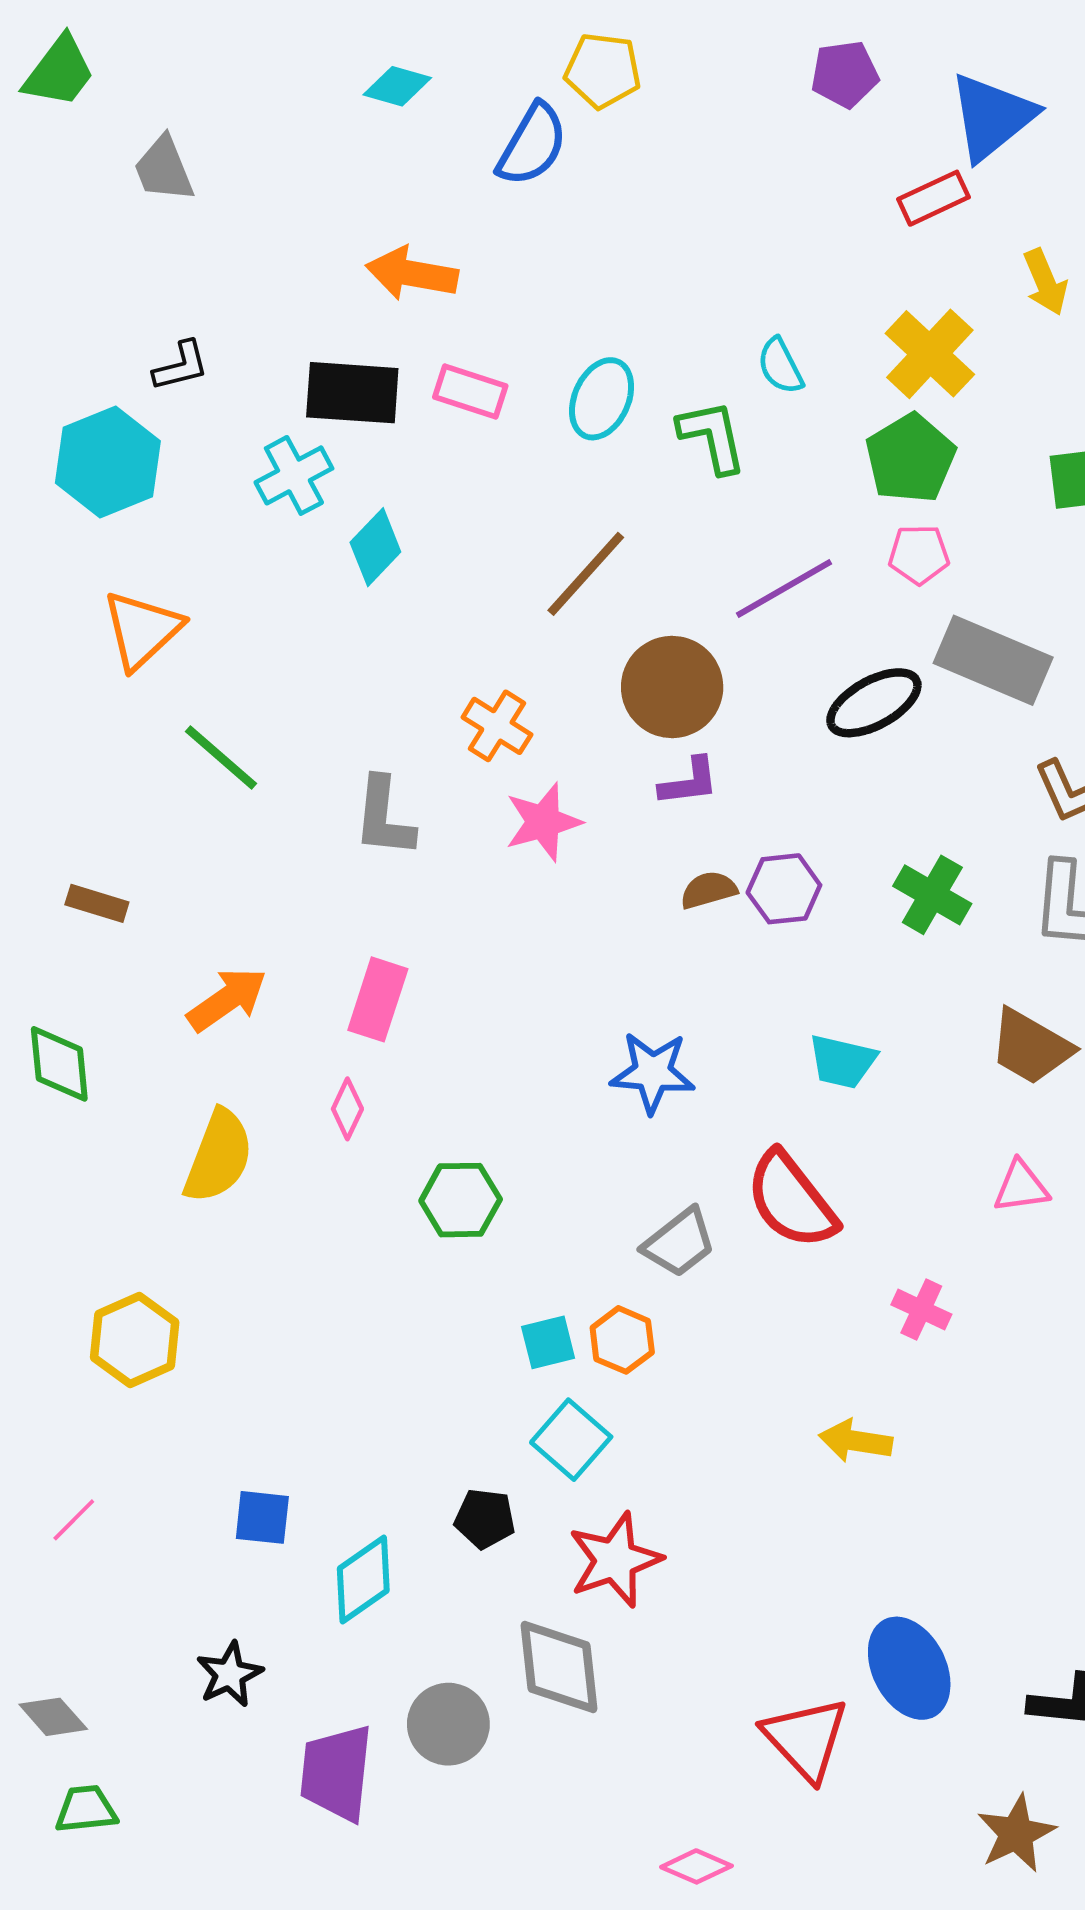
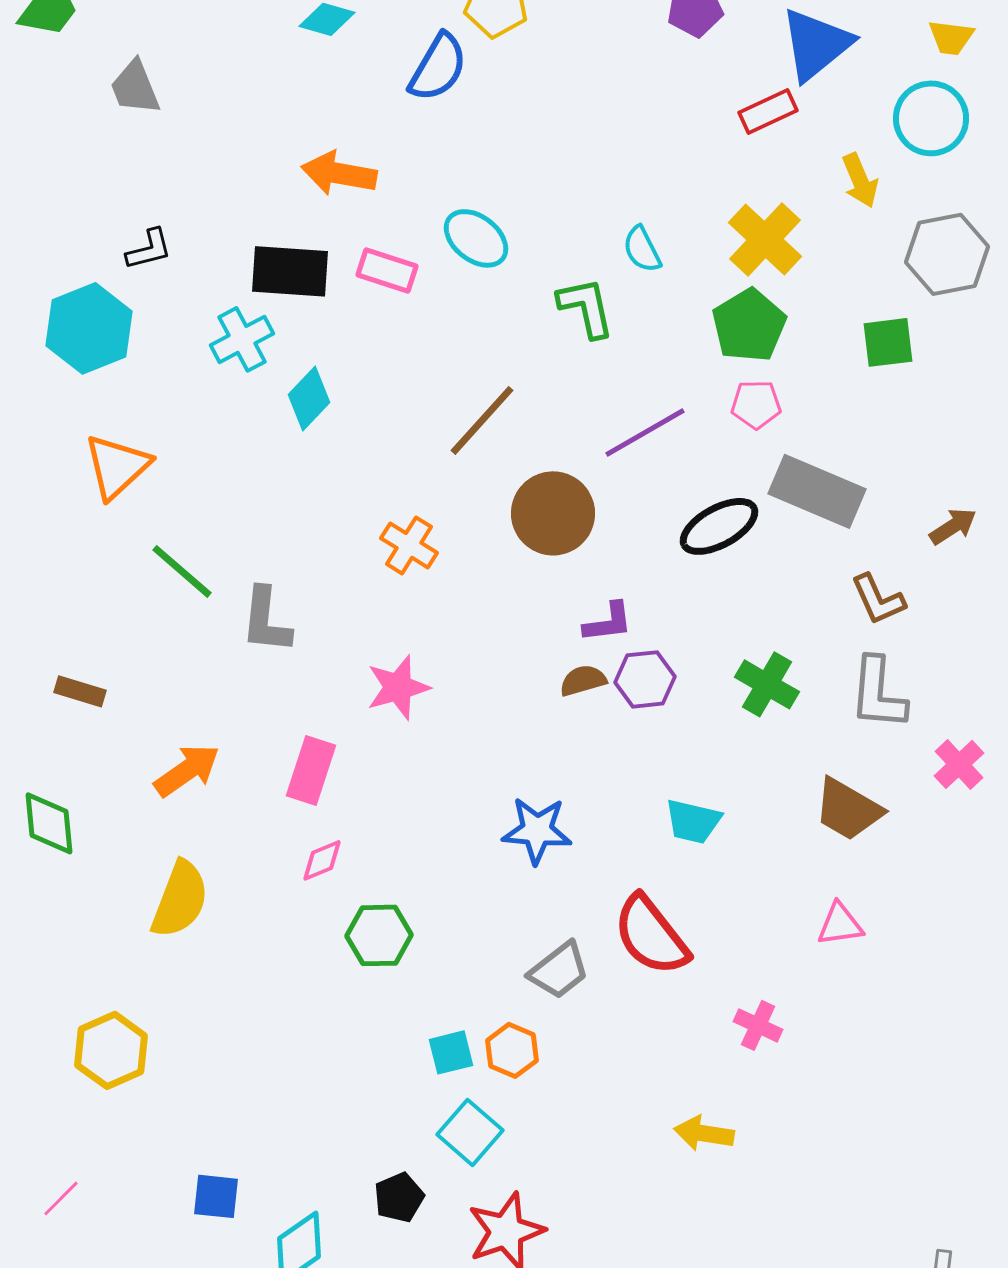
cyan ellipse: (602, 399) -> (476, 238), moved, turned -76
purple L-shape: (689, 782) -> (608, 622), moved
gray L-shape: (384, 817) -> (266, 620), moved
pink star: (543, 822) -> (398, 687), moved
pink diamond: (347, 1109) -> (322, 860), moved, turned 42
black pentagon: (485, 1519) -> (399, 1197), turned -30

